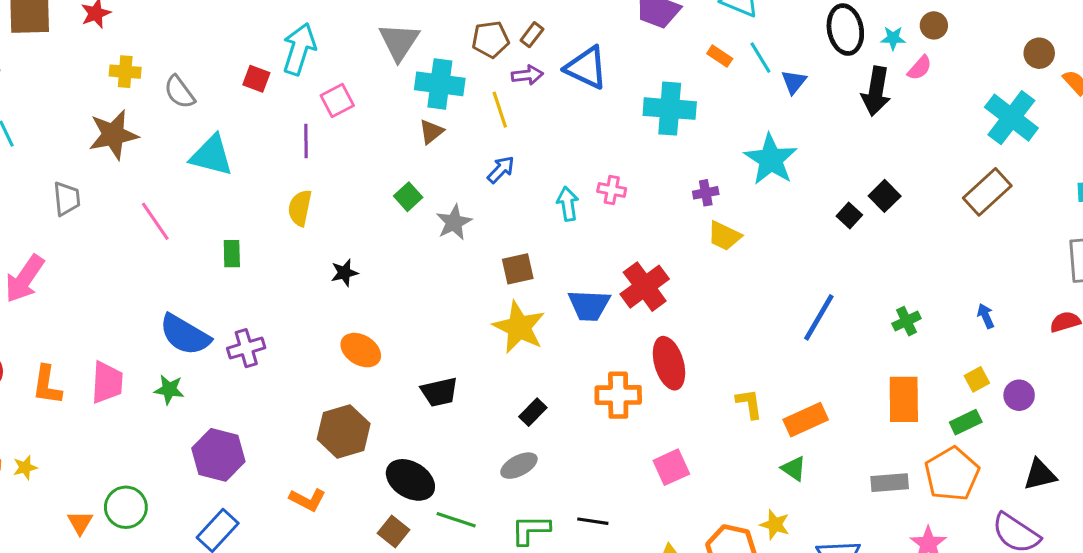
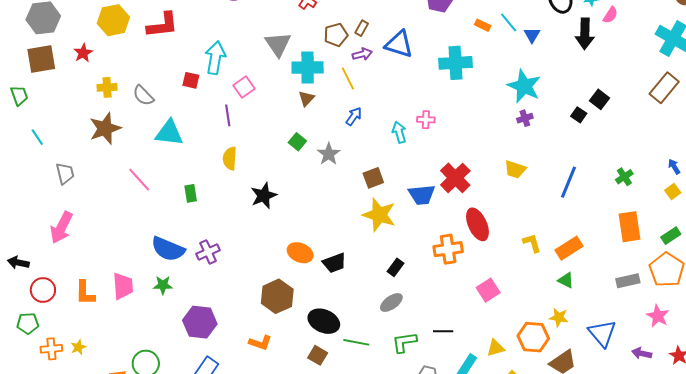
purple cross: (706, 193) -> (525, 118), moved
gray trapezoid: (67, 199) -> (65, 173), moved
yellow trapezoid: (724, 236) -> (515, 169), moved
black star: (344, 273) -> (264, 196), size x1.5
orange ellipse: (361, 350) -> (300, 253), moved
yellow square: (977, 379) -> (673, 192), moved

